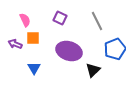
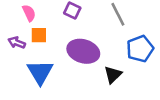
blue triangle: (34, 68) -> (40, 72), size x1.6

